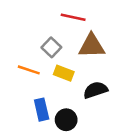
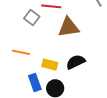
gray square: (51, 47) -> (32, 18), moved
yellow rectangle: (64, 73) -> (50, 65), moved

